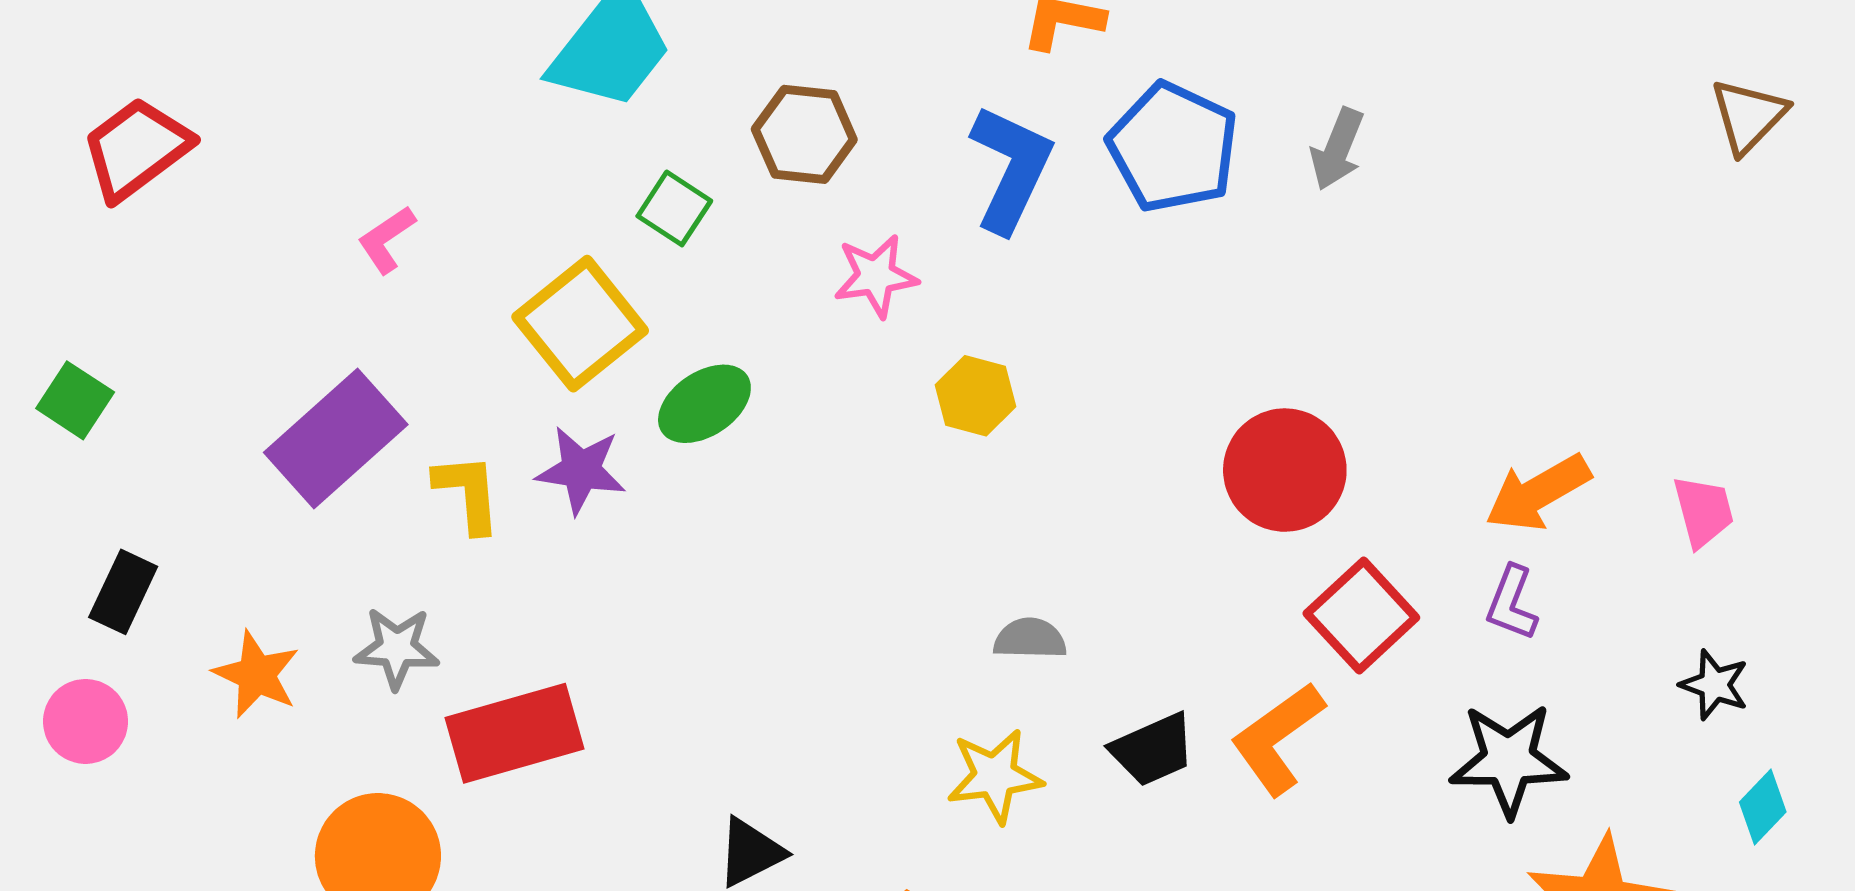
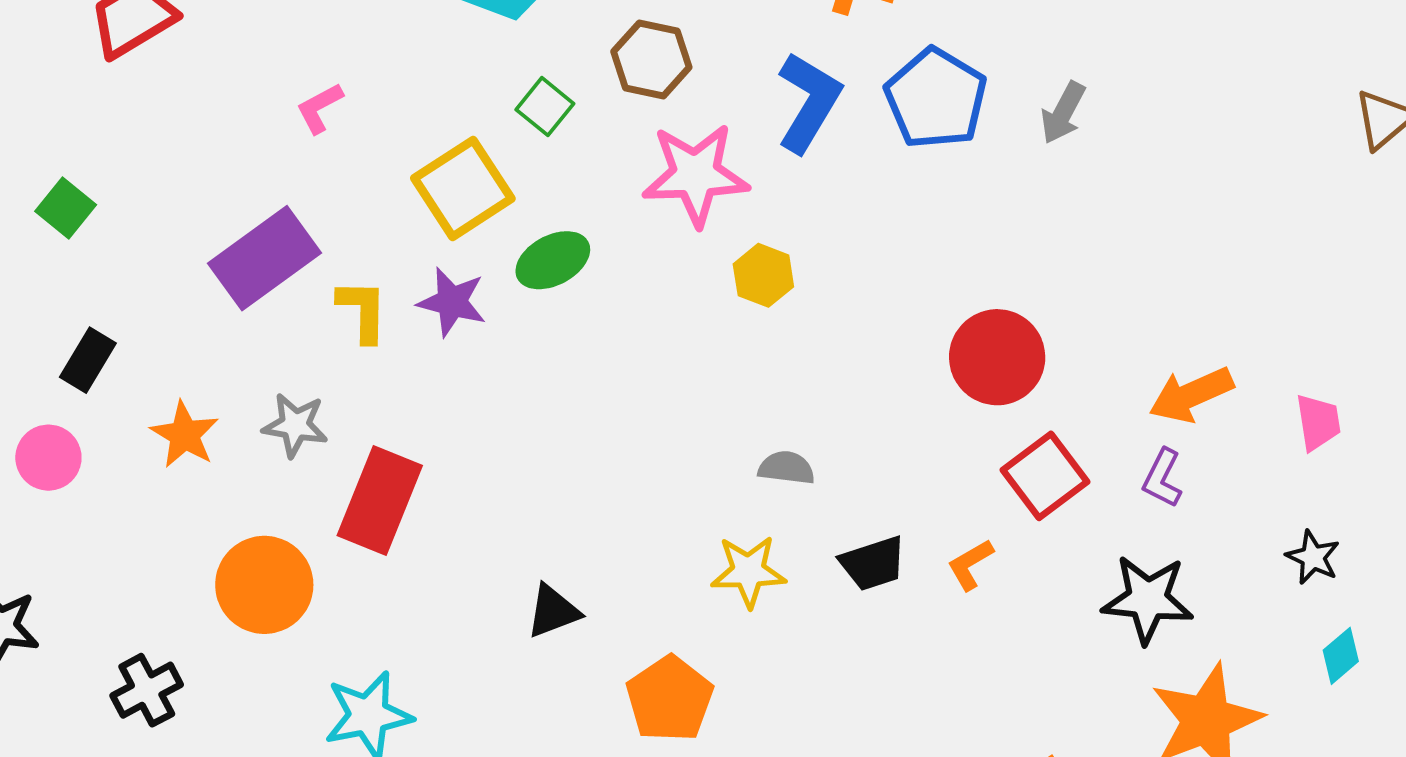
pink star: (876, 276) -> (696, 175), size x1.6
red rectangle: (515, 733) -> (380, 500), turned -58
orange L-shape: (1277, 738) -> (970, 565), size x0.6

